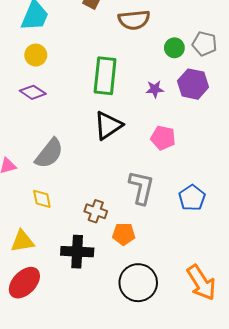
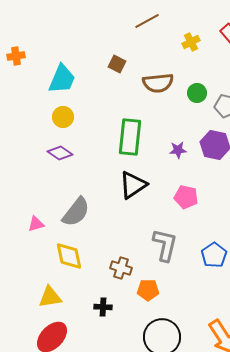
green circle: (174, 48) -> (197, 93), moved
yellow diamond: (42, 199) -> (69, 256), size x1.4
black cross: (77, 252) -> (103, 307), size x0.6

